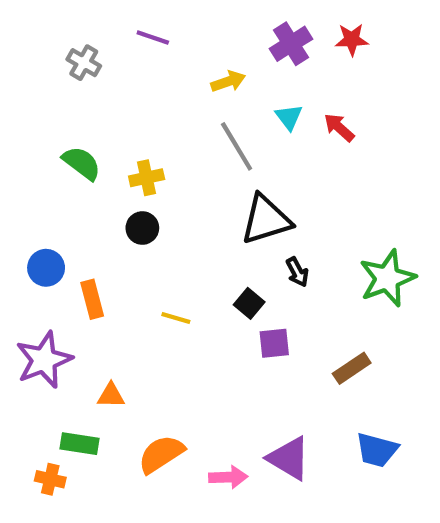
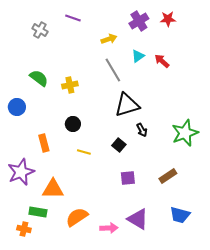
cyan triangle: (289, 117) -> (138, 56), turned 32
black circle: (142, 228) -> (73, 124), moved
blue circle: (46, 268) -> (17, 107), moved
purple square: (274, 343) -> (128, 178), moved
orange triangle: (111, 395) -> (53, 189), size x1.6

